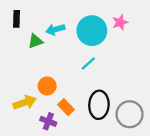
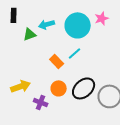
orange circle: (47, 86) -> (59, 88), moved
black ellipse: (99, 105) -> (84, 88), turned 45
orange rectangle: (66, 107) -> (57, 61), moved

